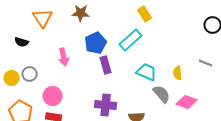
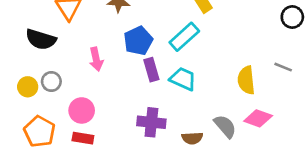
black semicircle: (22, 42) -> (41, 39), size x1.6
cyan trapezoid: (147, 72) -> (183, 79), moved
yellow semicircle: (178, 73) -> (246, 80), size x1.5
gray semicircle: (162, 94) -> (225, 126), moved

